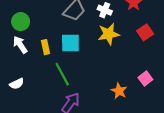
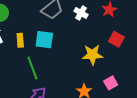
red square: (145, 32) -> (116, 39), turned -35
yellow star: (109, 34) -> (92, 55), moved

